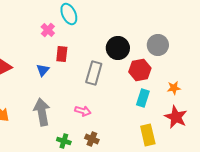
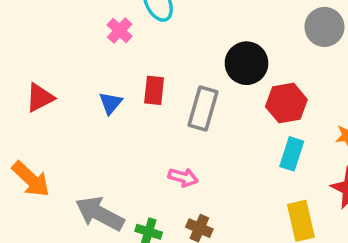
gray circle: (158, 45) -> (324, 27), moved
red rectangle: (62, 54) -> (154, 90), moved
gray arrow: (42, 112) -> (100, 214), moved, turned -52

